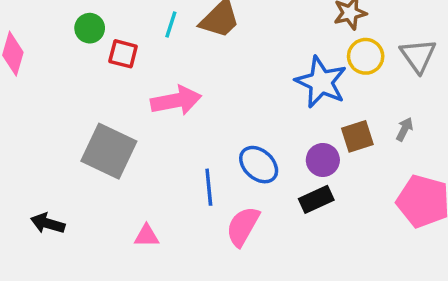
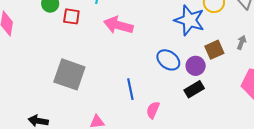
pink arrow: (176, 101) -> (118, 25), moved, turned -148
blue ellipse: (259, 165) -> (168, 60), moved
pink semicircle: (243, 226) -> (153, 110), size x0.7

